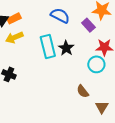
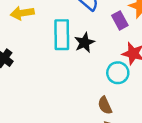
brown semicircle: (83, 91) -> (105, 105), moved

